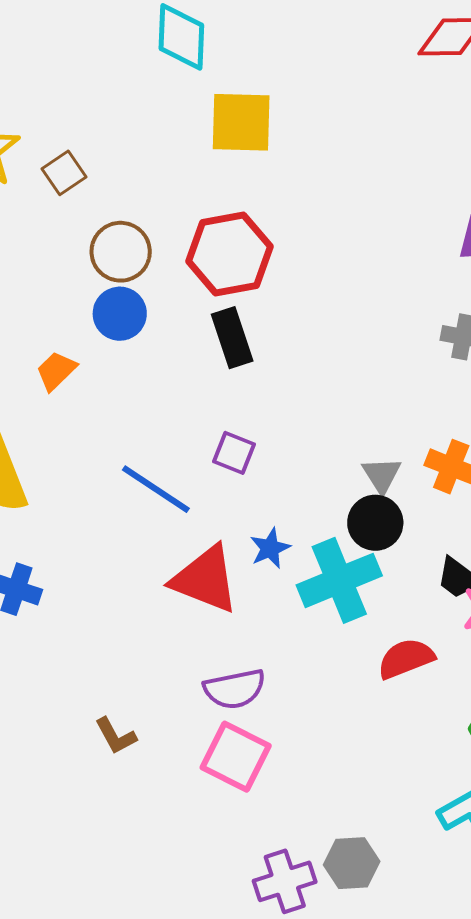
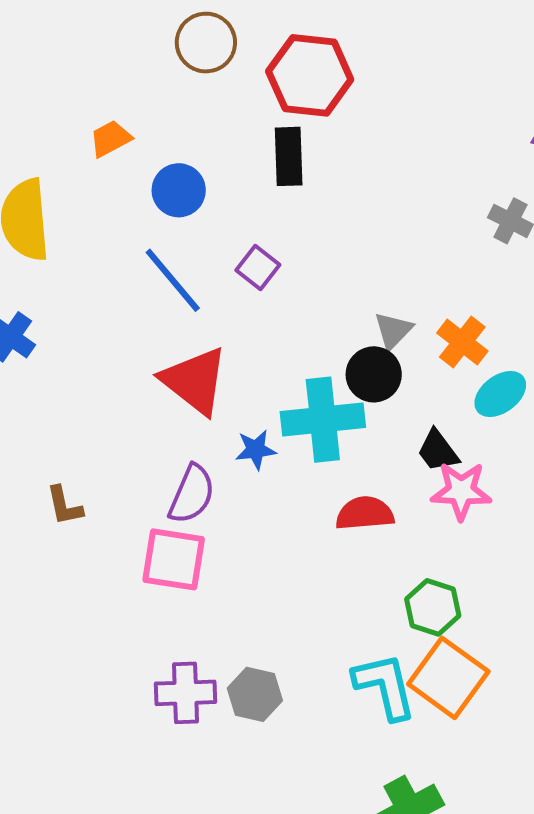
blue circle: (120, 314) -> (179, 190), moved
blue star: (270, 548) -> (256, 450), moved
purple semicircle: (235, 689) -> (192, 494), turned -72
pink square: (236, 757) -> (174, 559), turned -34

